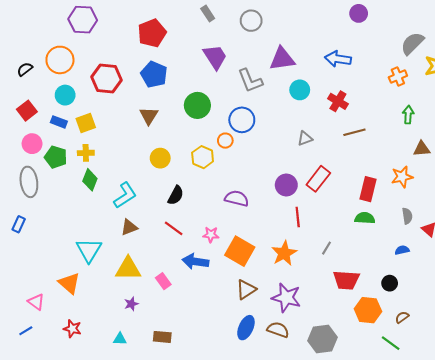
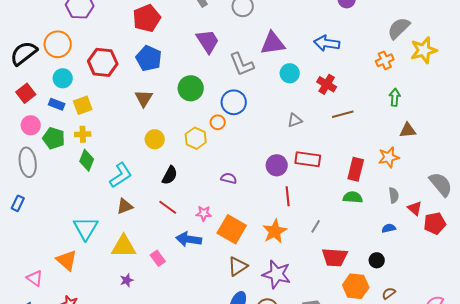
black semicircle: (25, 69) -> (24, 53), size x1.8
red rectangle: (318, 179) -> (308, 159), turned 60
purple semicircle: (237, 198) -> (229, 178), size x0.7

